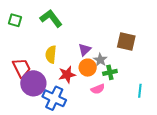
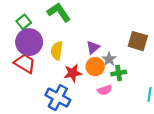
green square: (15, 20) -> (24, 22), moved, turned 32
red trapezoid: (22, 68) -> (25, 63), turned -35
purple circle: (33, 83) -> (29, 42), moved

